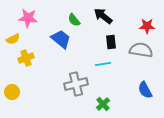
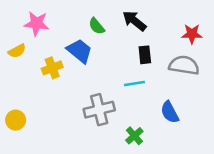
yellow cross: (26, 58) -> (52, 68), moved
blue semicircle: (145, 90) -> (170, 112), moved

